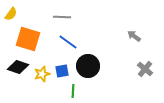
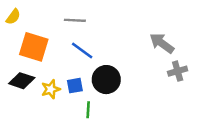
gray arrow: (134, 36) -> (162, 43), size x1.5
gray cross: (145, 69) -> (178, 71), moved, turned 35

